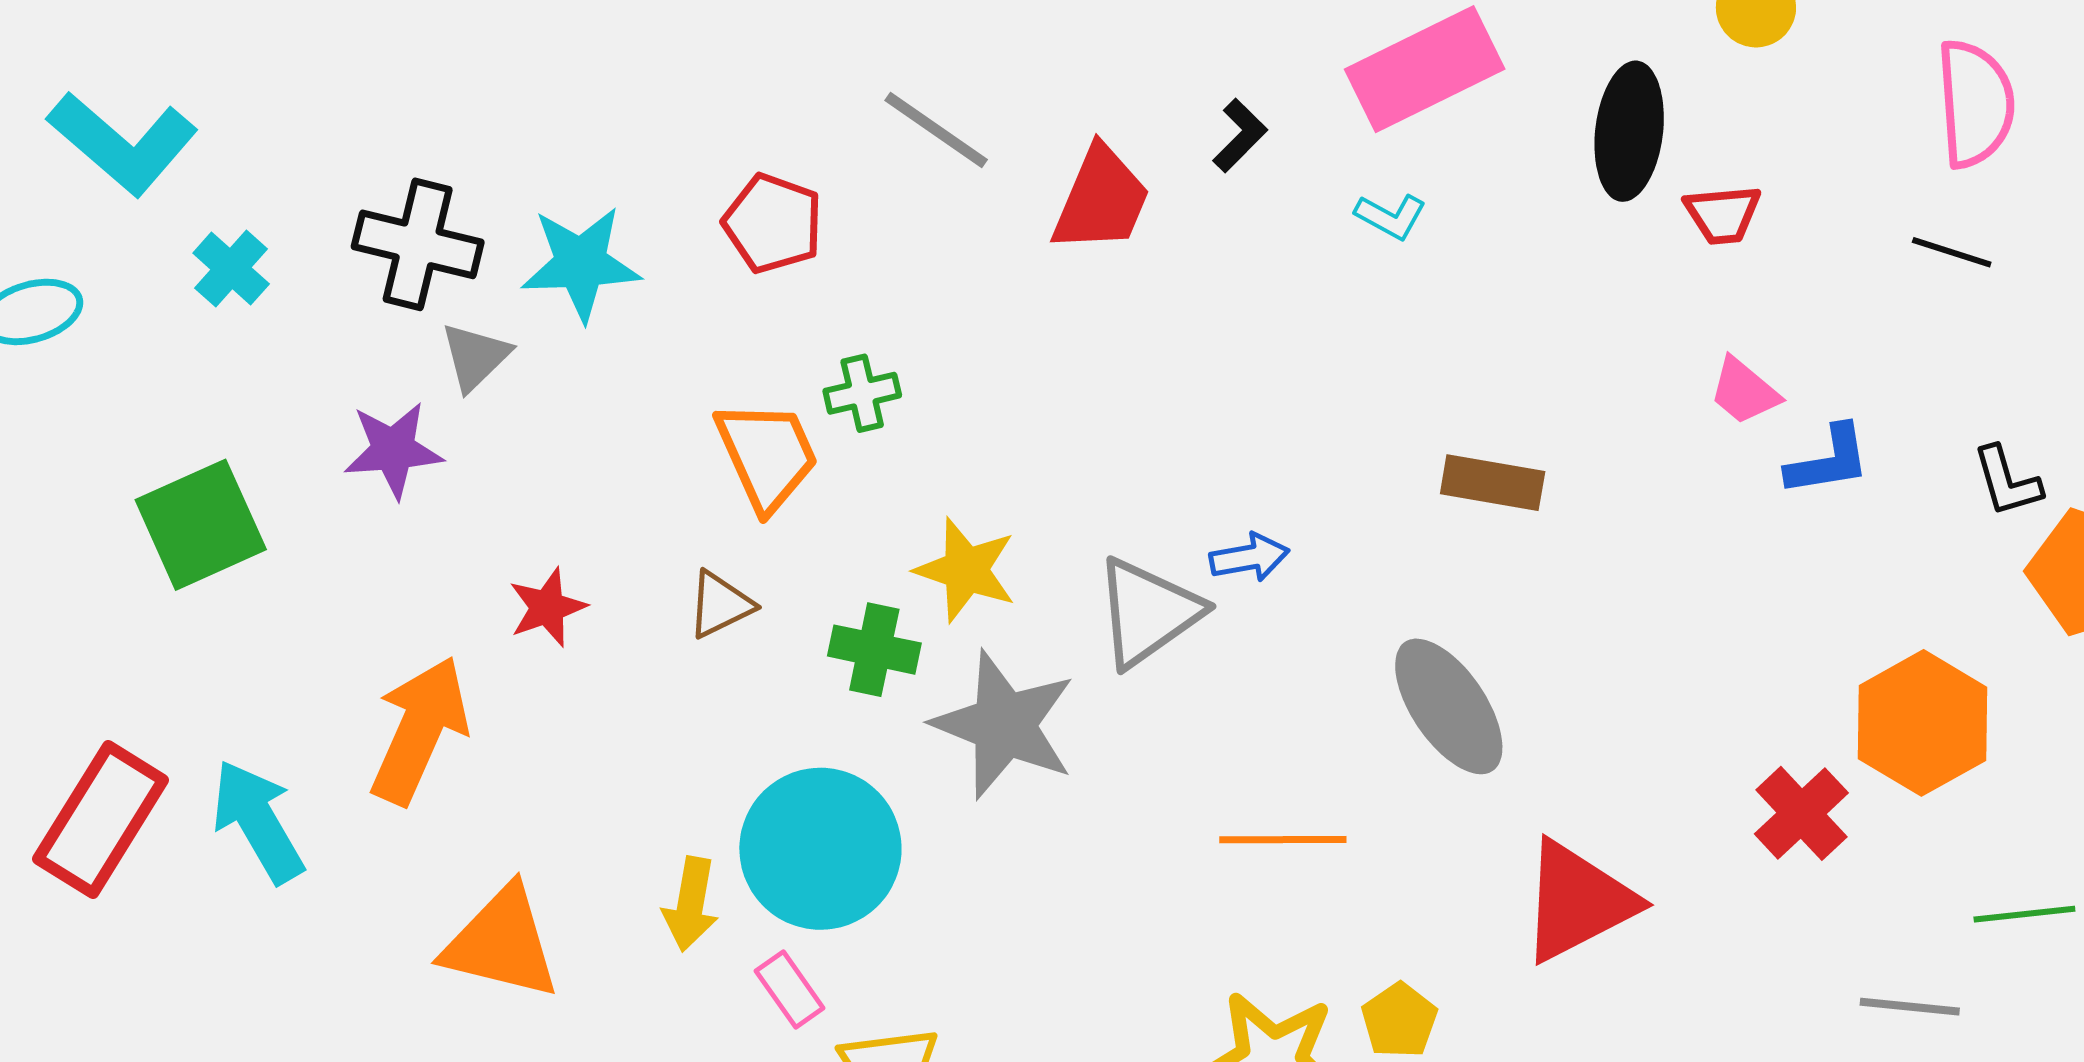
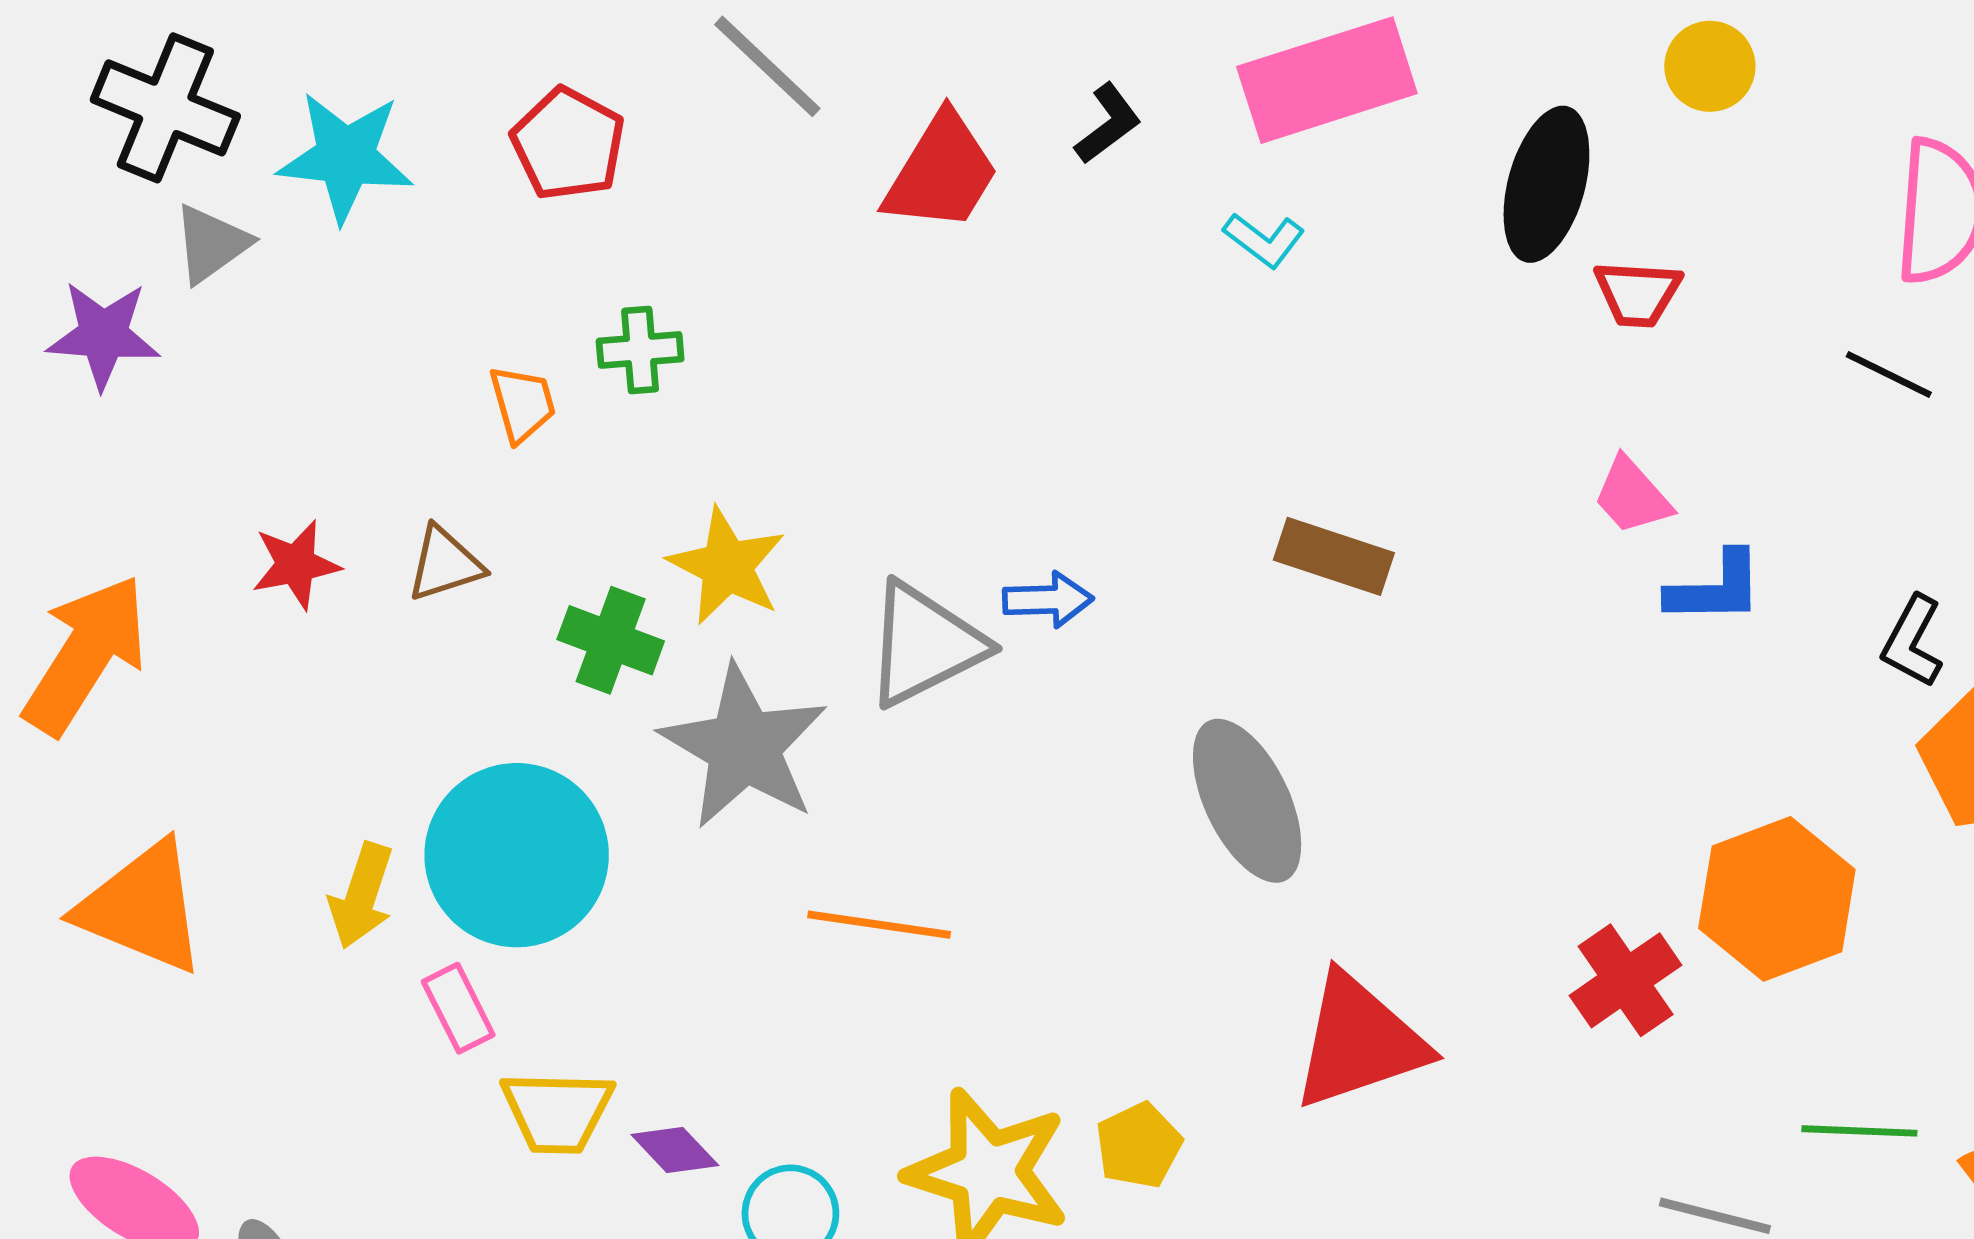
orange trapezoid: (767, 455) -> (522, 404), size x0.6
black L-shape: (2007, 481) -> (1913, 641), turned 36
red star: (547, 607) -> (296, 565), moved
orange line: (1283, 840) -> (879, 925), moved

